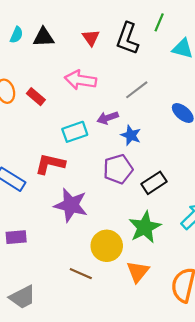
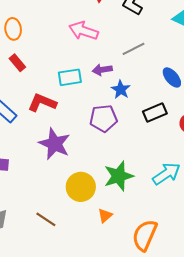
red rectangle: (36, 97) -> (17, 63), moved
black rectangle: (154, 183) -> (155, 112), moved
orange triangle: (138, 272) -> (105, 216), size x0.7
brown line: (81, 274) -> (46, 219), moved

